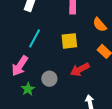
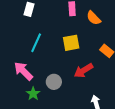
orange semicircle: (100, 25) -> (94, 18), moved
pink arrow: (20, 66) -> (23, 71), turned 105

